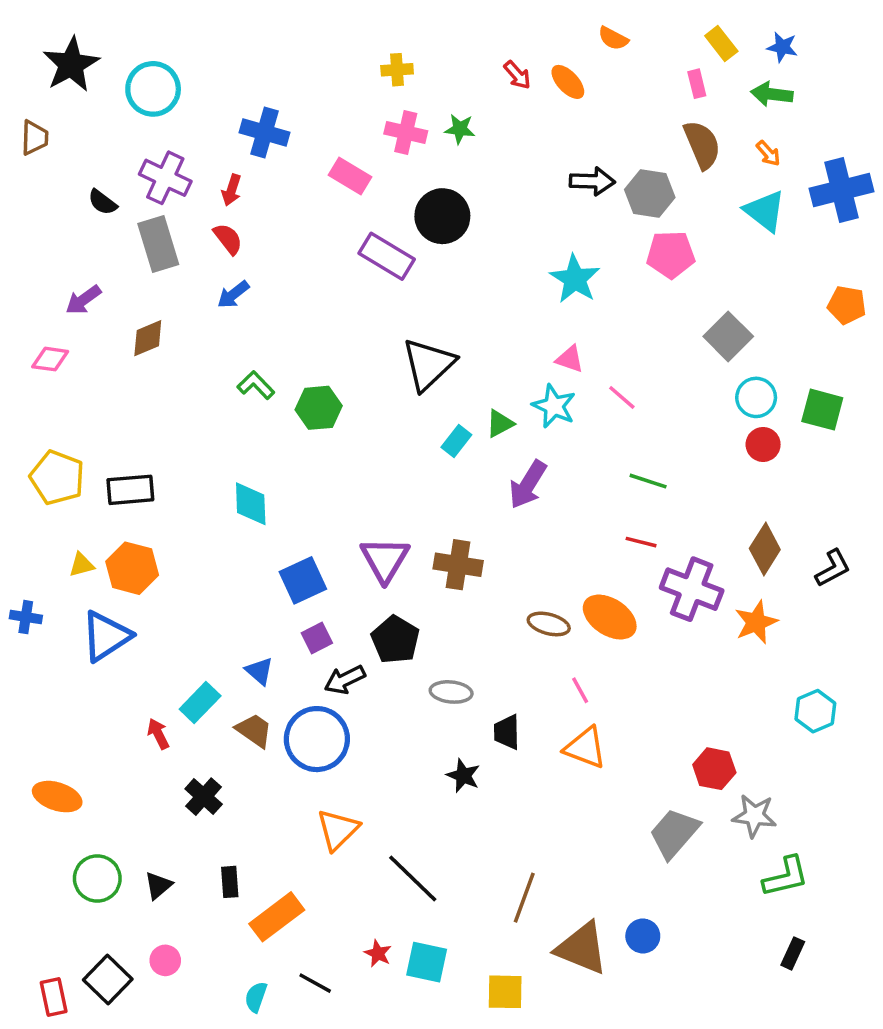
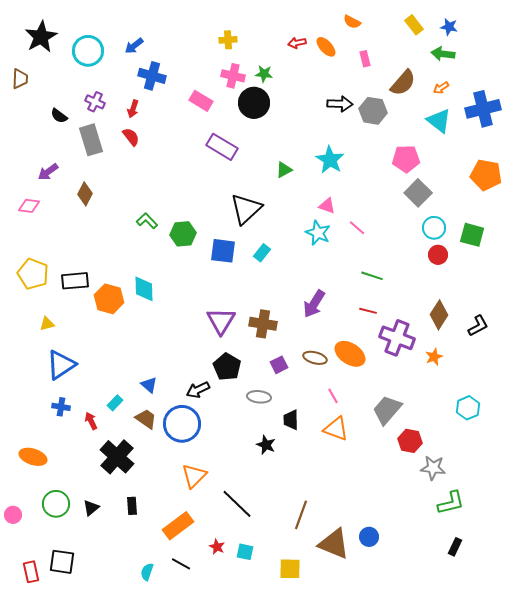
red arrow: (517, 75) -> (297, 43), turned 120
pink rectangle: (697, 84) -> (365, 59), moved
brown semicircle: (702, 145) -> (403, 83), turned 64
orange arrow: (768, 153) -> (441, 88), turned 98
purple cross: (165, 178) -> (95, 102), size x0.7
black circle: (442, 216) -> (254, 103), moved
pink pentagon: (671, 254) -> (406, 159), moved
blue arrow: (233, 295) -> (134, 46), moved
orange pentagon: (847, 305) -> (486, 175), size x1.4
brown diamond: (148, 338) -> (85, 194), turned -40
green triangle: (500, 424) -> (284, 170), moved
purple arrow: (528, 485) -> (314, 304), moved
orange hexagon: (132, 568) -> (109, 299), moved
blue square: (303, 580) -> (223, 251), moved, turned 32
blue cross: (26, 617) -> (61, 407), moved
orange star: (756, 622) -> (434, 357), size x0.7
purple square: (317, 638) -> (279, 365), moved
cyan rectangle: (200, 702) -> (115, 403), size x0.7
black cross: (204, 797) -> (117, 457), size x1.6
gray trapezoid: (674, 833) -> (387, 410), moved
orange rectangle: (277, 917) -> (178, 526), moved
pink circle: (165, 960) -> (13, 515), moved
cyan square: (427, 962) -> (245, 552), size x0.7
black square: (108, 980) -> (62, 562), turned -36

